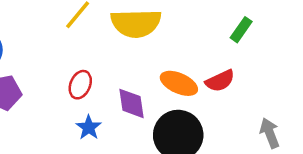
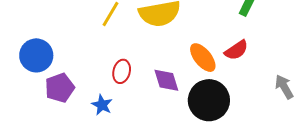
orange ellipse: (179, 83) -> (203, 58), turned 36
blue star: (89, 127) -> (102, 105), moved

